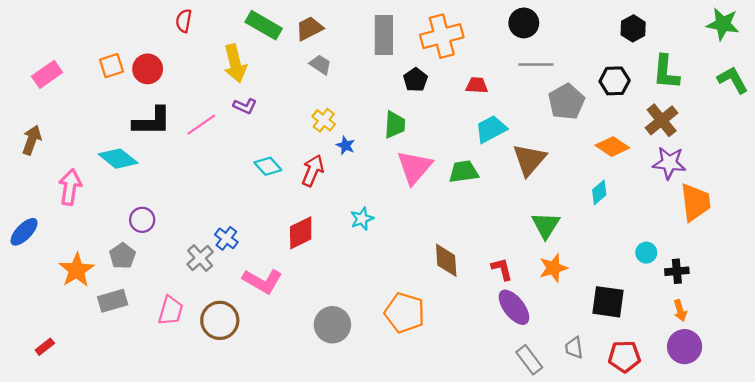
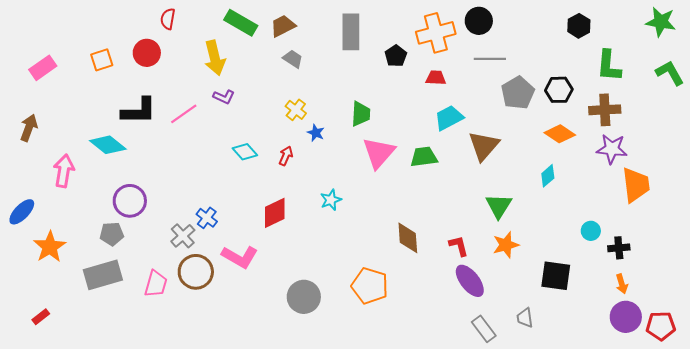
orange cross: (442, 36) -> (436, 33), moved
red circle: (148, 69) -> (147, 53), moved
black pentagon: (416, 80) -> (396, 56), moved
black hexagon: (615, 81) -> (559, 90), moved
brown cross: (662, 120) -> (605, 110), turned 36
red arrow: (313, 171) -> (286, 156), size x0.7
purple circle: (142, 220) -> (130, 201), size x1.4
gray pentagon: (122, 256) -> (112, 234), turned 30
orange star: (77, 270) -> (50, 247), moved
gray rectangle: (113, 301) -> (103, 275), size x1.4
brown circle: (220, 320) -> (196, 272), moved
red pentagon: (624, 356) -> (661, 326), moved

